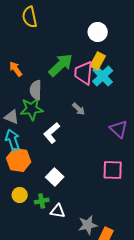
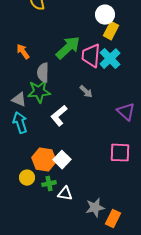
yellow rectangle: (98, 61) -> (111, 31), moved
orange hexagon: (19, 160) -> (44, 160), moved

